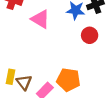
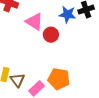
red circle: (90, 35) -> (51, 35), moved

